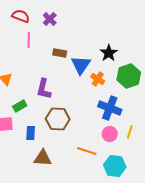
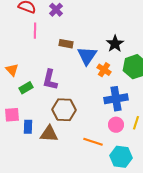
green rectangle: (20, 106) -> (26, 88), moved
blue cross: (110, 108) -> (116, 99), turned -30
blue rectangle: (31, 133) -> (28, 127), moved
brown triangle: (43, 158) -> (49, 134), moved

